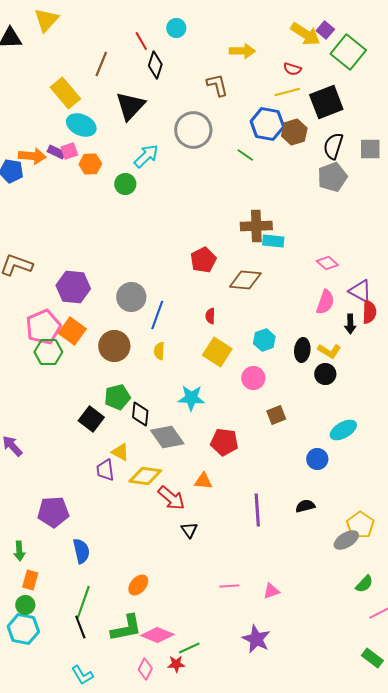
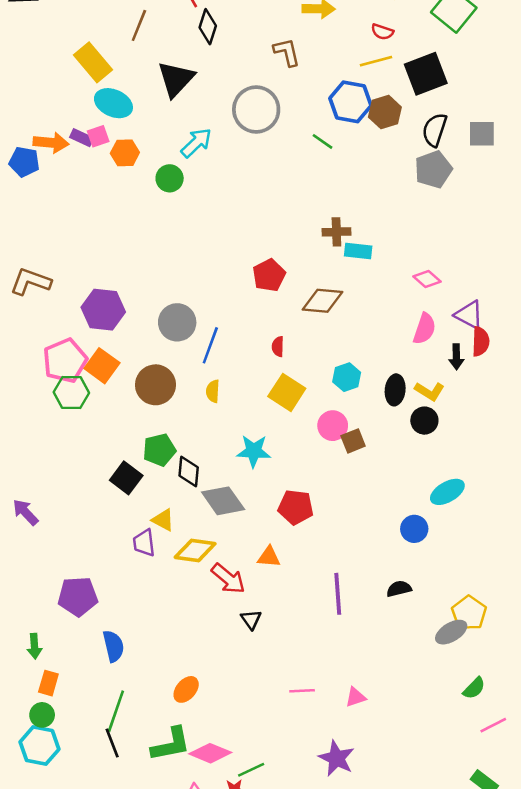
brown cross: (256, 226) -> (336, 232), size x0.7
brown square: (276, 415) -> (353, 441), moved

